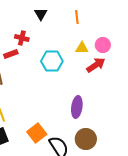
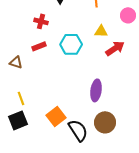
pink circle: (103, 45) -> (128, 15), moved
red rectangle: (11, 54) -> (39, 46), moved

